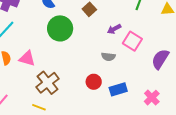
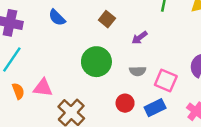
green circle: (60, 28) -> (96, 62), moved
pink square: (132, 41) -> (166, 81), moved

